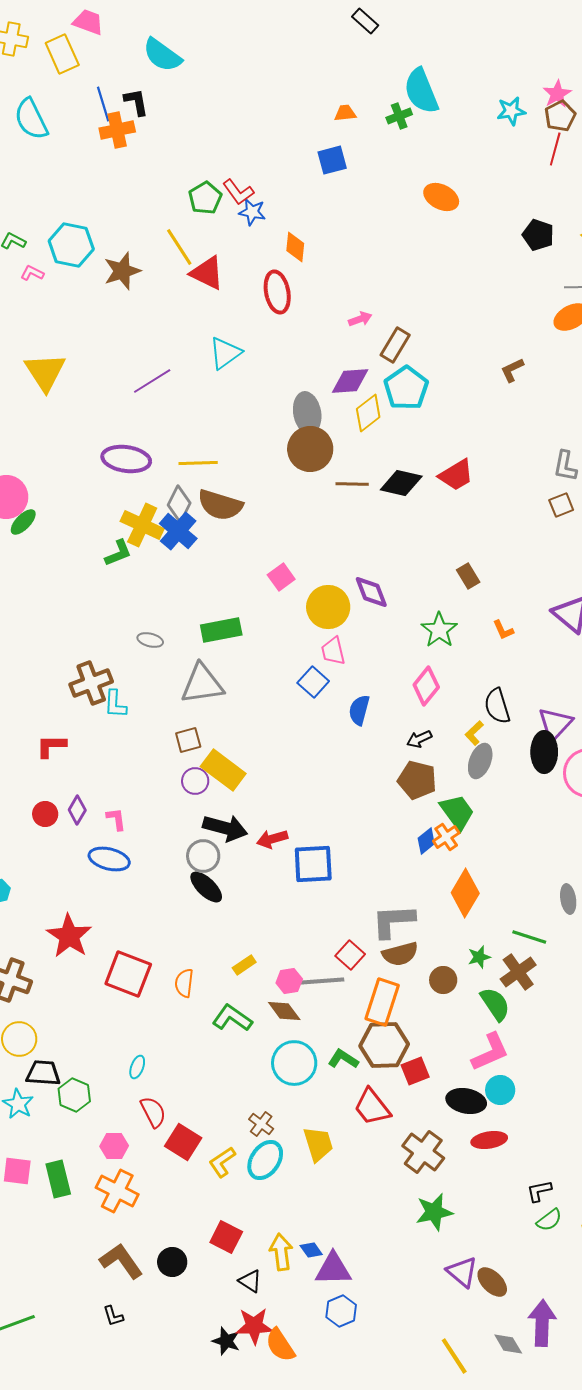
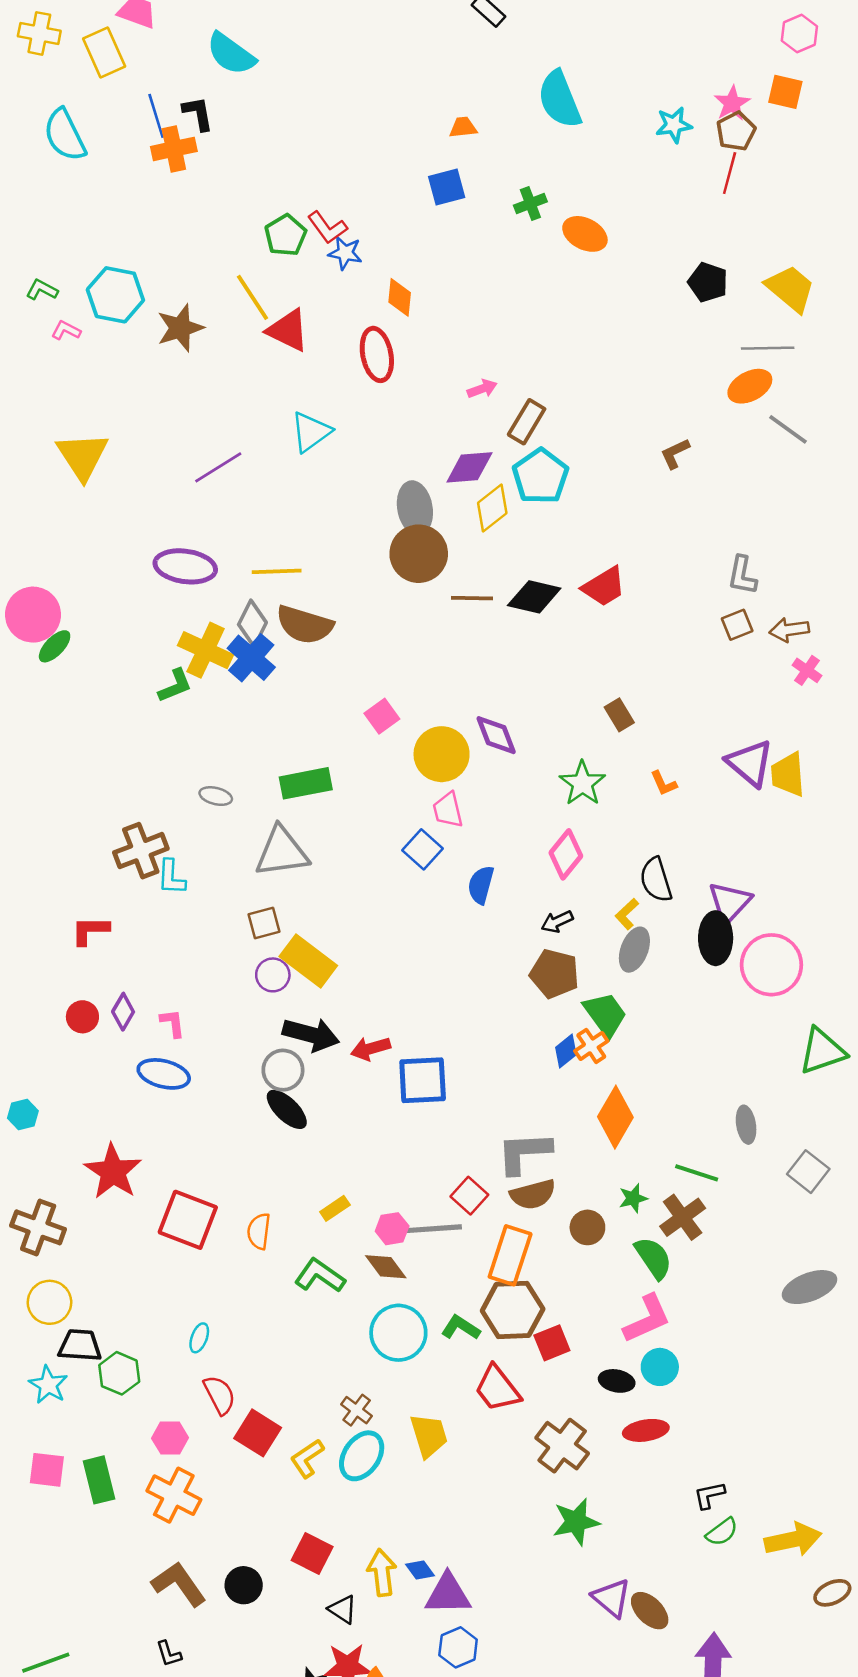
green cross: (399, 116) -> (530, 204), moved
black ellipse: (466, 1101) -> (617, 1381), size x0.7

